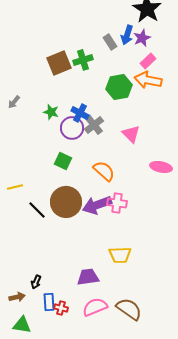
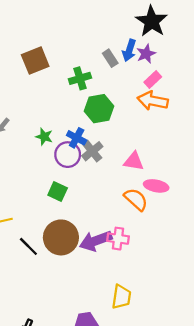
brown square: (59, 63) -> (35, 60), moved
green hexagon: (119, 87) -> (99, 109), moved
pink triangle: (131, 134) -> (134, 161), turned -36
pink ellipse: (161, 167) -> (156, 186), moved
orange semicircle: (104, 171) -> (136, 199), moved
yellow trapezoid: (120, 255) -> (121, 297), turned -80

